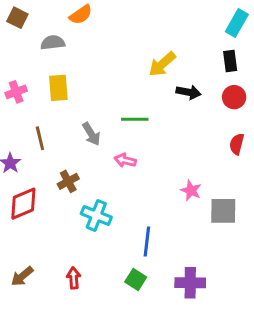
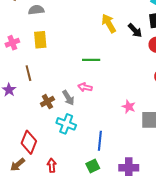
yellow arrow: (162, 64) -> (109, 23), turned 102
black arrow: (189, 92) -> (135, 30), moved, turned 35
gray arrow: (91, 134) -> (68, 98), moved
red diamond: (23, 204) -> (29, 142), moved, turned -45
green square: (136, 280) -> (93, 166), turned 32

